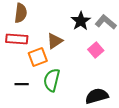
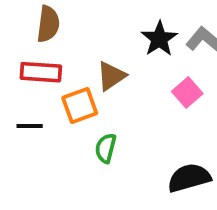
green semicircle: (52, 80) -> (106, 148), size x0.7
black line: (22, 84) -> (30, 126), moved

